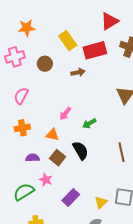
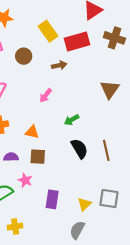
pink arrow: (65, 114) -> (46, 95), moved
black semicircle: (80, 150) -> (79, 149), moved
brown square: (58, 158) -> (38, 157), turned -35
purple rectangle: (71, 198) -> (52, 199), turned -36

